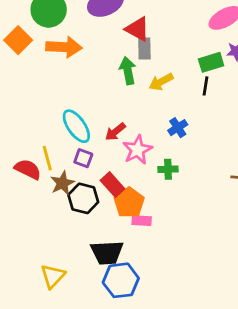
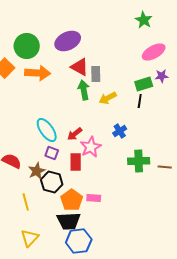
red triangle: (137, 29) -> (80, 67), moved
yellow line: (47, 158) -> (26, 202), moved
green cross: (168, 169) -> (139, 161), moved, size x1.5
red rectangle: (112, 185) -> (76, 162), moved, turned 42
orange pentagon: (129, 203) -> (72, 200), moved

